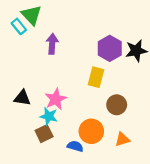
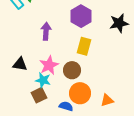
purple arrow: (52, 44) -> (46, 31), moved
purple hexagon: (110, 48) -> (81, 16), moved
brown circle: (117, 105) -> (72, 70), moved

